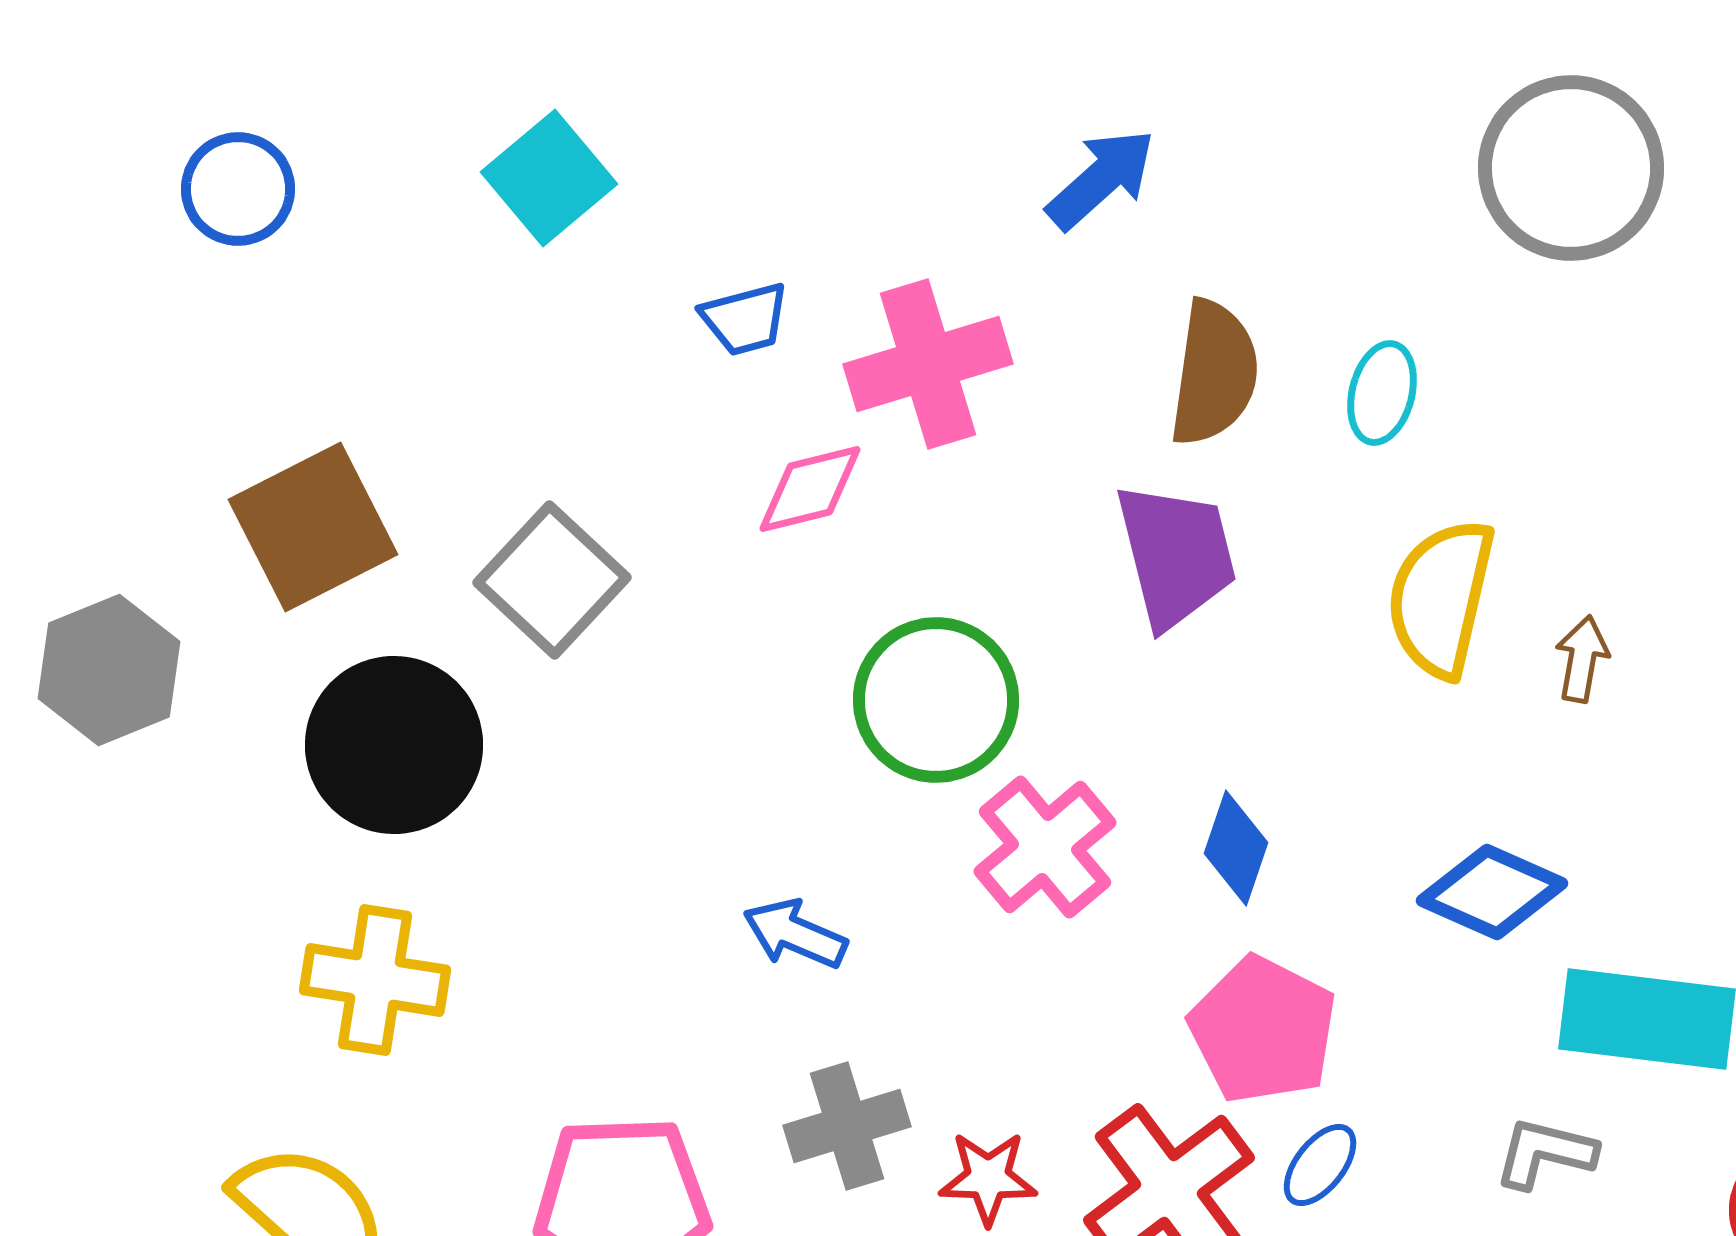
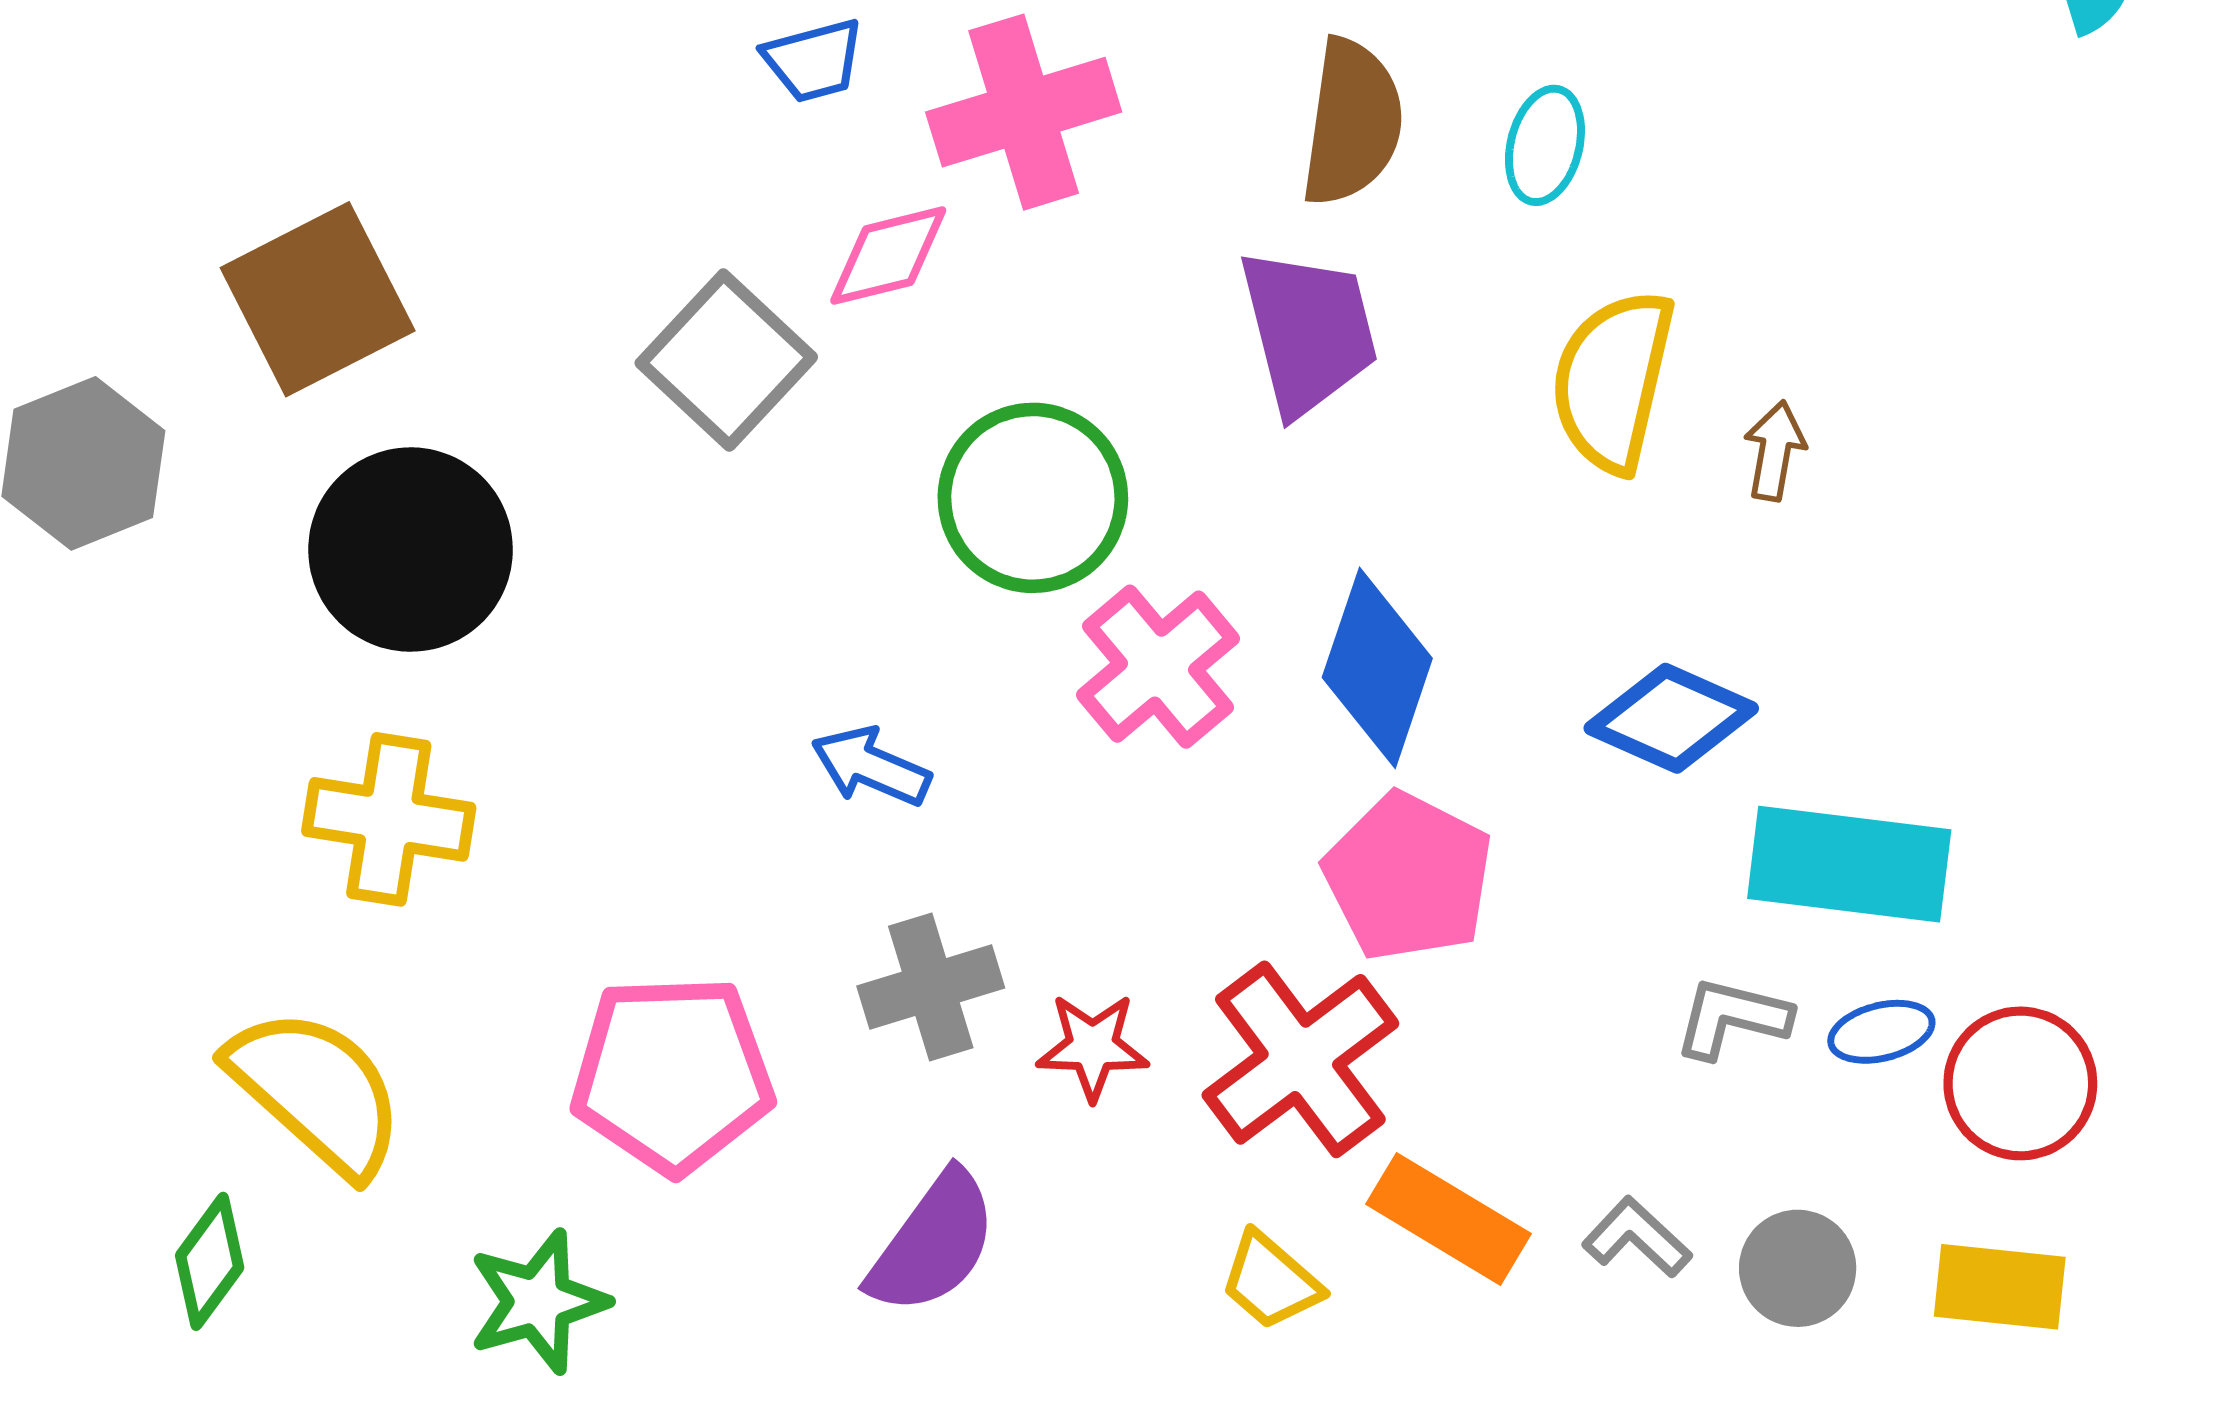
gray square: (552, 580) -> (726, 360), moved
blue diamond: (1236, 848) -> (1377, 668), size x1.5
blue ellipse: (1320, 1165) -> (1881, 1032), moved, turned 38

